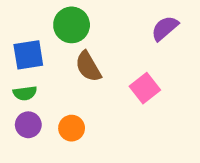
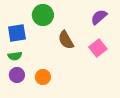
brown semicircle: (88, 67) -> (66, 40), moved
pink square: (145, 88) -> (98, 48), moved

